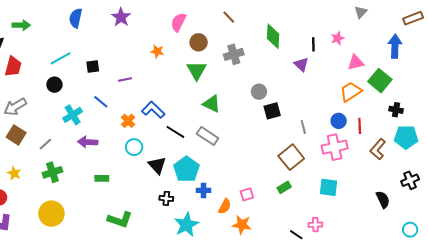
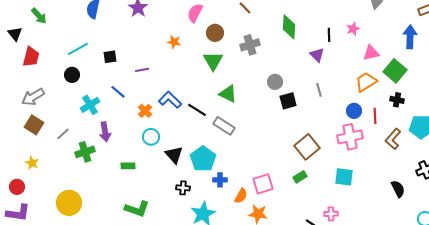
green arrow: (21, 25) -> (39, 16), turned 48
black cross: (396, 110) -> (397, 100), moved
gray line: (303, 127) -> (319, 90), moved
black line: (175, 132) -> (197, 110), moved
purple arrow: (88, 142) -> (105, 132), turned -102
green cross: (52, 172) -> (85, 152), moved
green rectangle: (102, 178) -> (128, 166), moved
pink square: (247, 194) -> (263, 184), size x1.5

